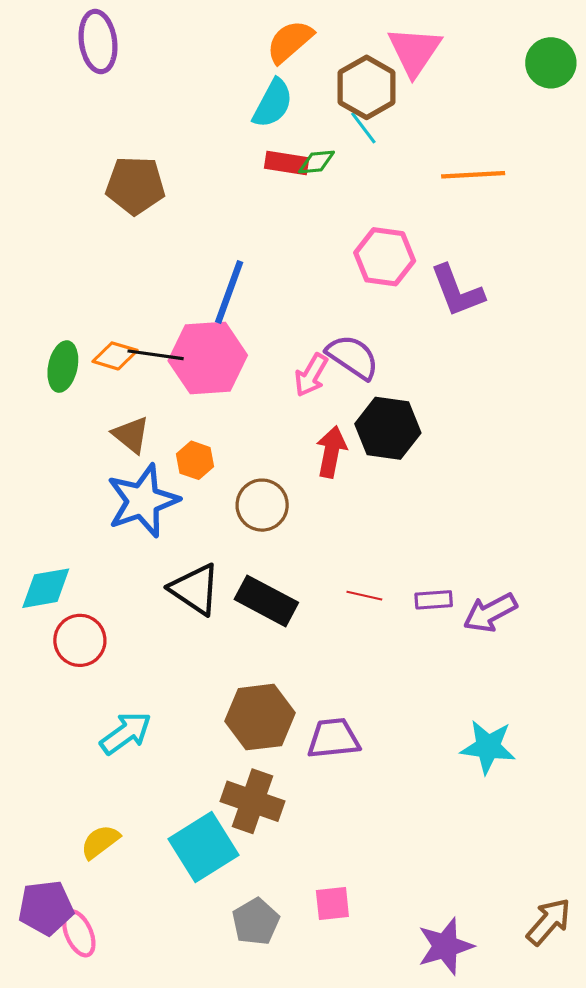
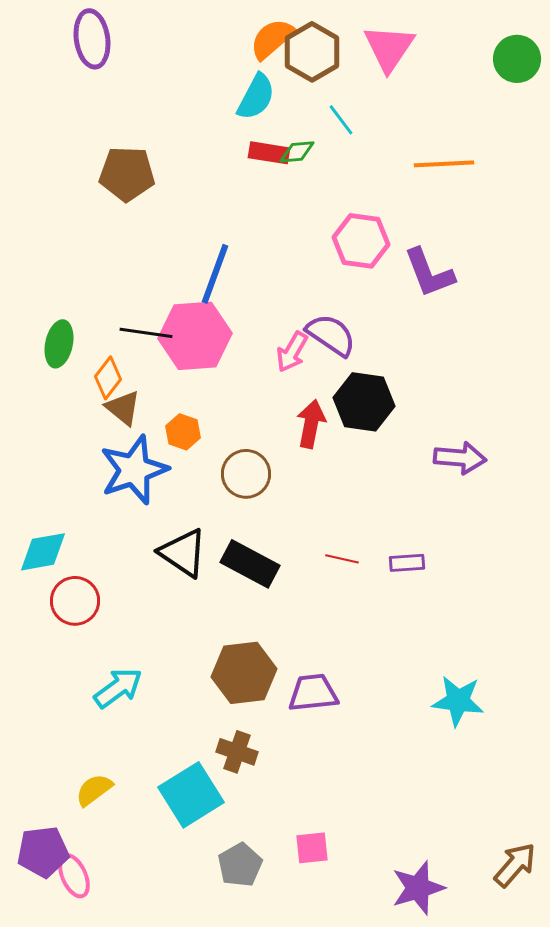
brown hexagon: (367, 87) -> (312, 52), moved
orange diamond: (115, 356) -> (108, 378), moved, turned -69
purple arrow: (490, 613) -> (460, 458), moved, turned -147
brown cross: (253, 801) -> (237, 752), size x0.7

